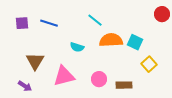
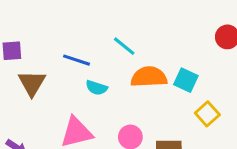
blue line: (49, 23) -> (77, 60), moved
brown triangle: (35, 61) -> (32, 83), moved

